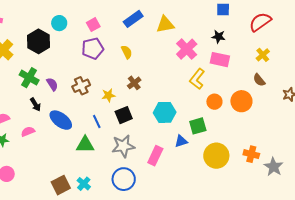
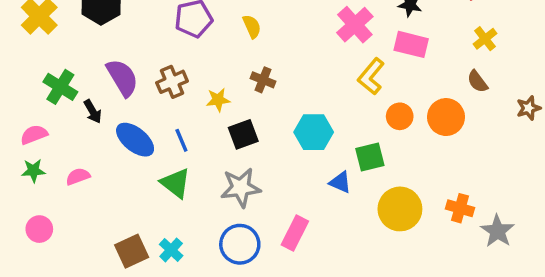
green cross: (29, 78) -> (60, 87), moved
brown cross: (134, 83) -> (263, 80), turned -32
purple semicircle: (52, 84) -> (122, 78), size x1.6
blue line: (97, 121) -> (181, 140), moved
pink semicircle: (28, 132) -> (78, 176), moved
blue triangle: (181, 141) -> (340, 182), turned 40
green triangle: (85, 145) -> (176, 183), turned 36
pink rectangle: (155, 156) -> (295, 233), moved

